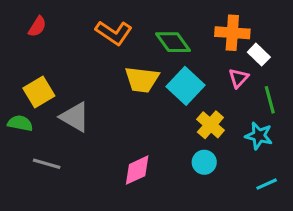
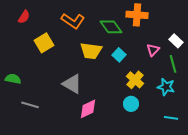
orange cross: (232, 33) -> (137, 15), moved
white rectangle: (259, 55) -> (176, 41), moved
cyan square: (186, 86) -> (119, 55), size x0.6
yellow square: (39, 92) -> (44, 43), moved
gray triangle: (75, 117) -> (72, 84), moved
cyan line: (267, 184) -> (171, 118), turned 32

